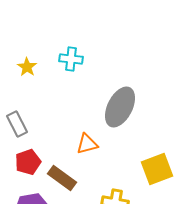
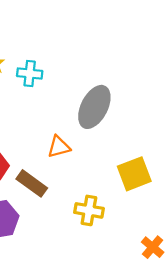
cyan cross: (71, 59) -> (30, 74), moved

